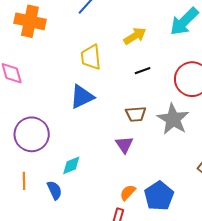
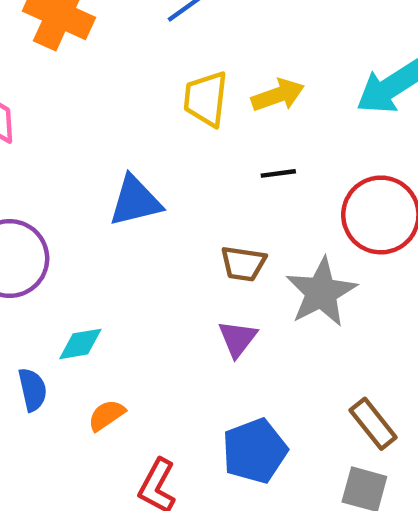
yellow trapezoid: (91, 57) -> (206, 99), moved
purple triangle: (124, 145) -> (238, 339), moved
orange semicircle: (128, 193) -> (106, 415), moved

